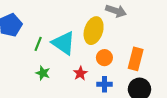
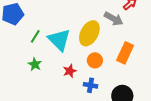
orange rectangle: (136, 59) -> (125, 53), moved

